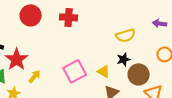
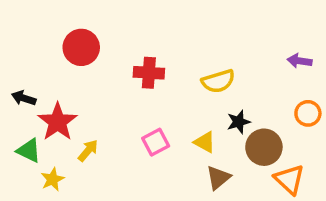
red cross: (69, 17) -> (149, 73), moved
yellow semicircle: (126, 35) -> (218, 81), moved
pink square: (75, 71) -> (156, 142), size x0.7

